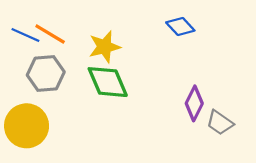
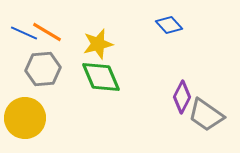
gray trapezoid: (220, 123) -> (206, 115), size x1.4

